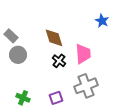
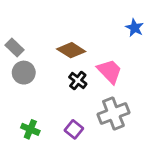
brown diamond: (54, 38) -> (71, 50), turned -40
pink trapezoid: (83, 54) -> (109, 71), turned -40
purple square: (56, 98) -> (74, 129), turned -32

